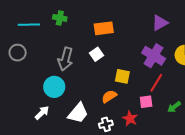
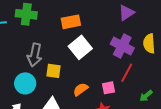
green cross: (60, 18) -> (26, 14), size x1.5
white square: (97, 54) -> (80, 47), moved, size x1.6
yellow square: (122, 76) -> (54, 71), moved
pink square: (146, 102) -> (109, 88), moved

